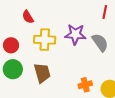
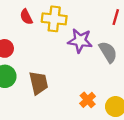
yellow cross: (45, 40) -> (54, 19), moved
orange cross: (85, 85) -> (88, 100), turned -32

